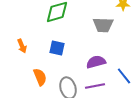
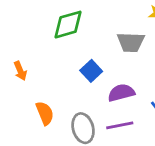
blue square: (57, 48) -> (91, 71), moved, turned 35

